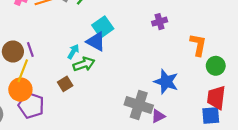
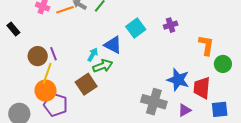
cyan square: (103, 27) -> (136, 28), moved
brown square: (65, 84) -> (86, 84), size x1.5
red trapezoid: (216, 98) -> (202, 88), moved
purple triangle: (158, 116) -> (185, 110), moved

